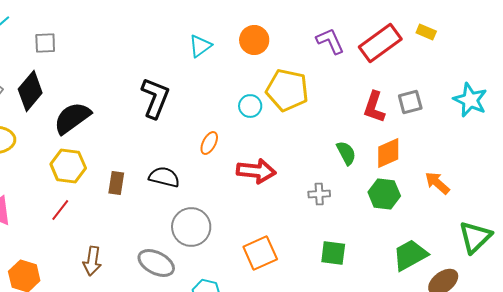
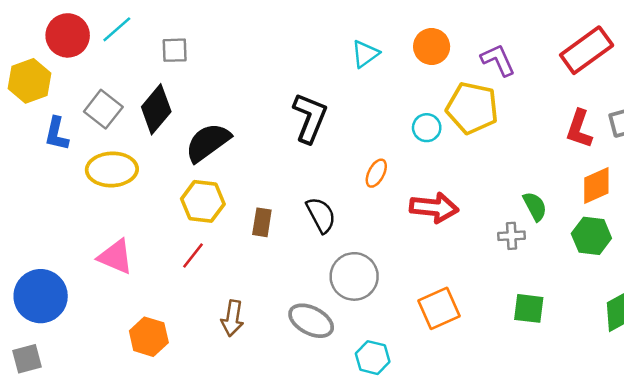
purple L-shape: (330, 41) -> (498, 60), moved
green semicircle: (346, 153) -> (535, 206), moved
black semicircle: (164, 177) -> (321, 215), turned 48

